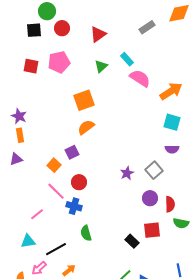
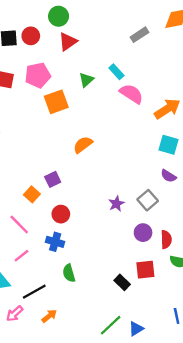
green circle: (47, 11) -> (59, 16), moved
red circle: (62, 28) -> (31, 36), moved
red triangle: (98, 34) -> (68, 42), moved
orange square: (84, 100) -> (56, 102), moved
orange semicircle: (86, 127) -> (83, 145), moved
purple semicircle: (172, 149) -> (168, 176), turned 32
pink line: (56, 191) -> (19, 224), moved
pink line: (37, 214) -> (22, 256), moved

